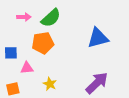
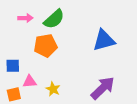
blue square: (11, 53) -> (13, 66), moved
pink triangle: (27, 68) -> (30, 82), moved

